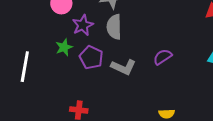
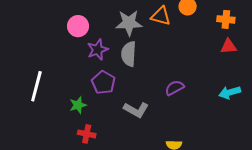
green star: (64, 47) -> (78, 105), moved
gray L-shape: (123, 67) -> (136, 110), moved

